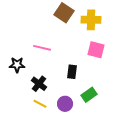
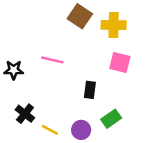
black star: (17, 65) -> (14, 70), moved
black cross: (39, 84) -> (25, 114), moved

